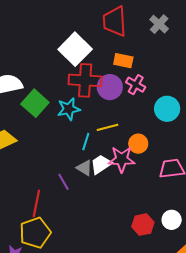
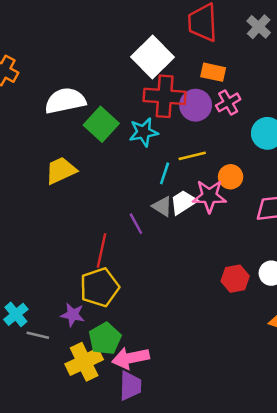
pink cross: (136, 85) -> (228, 102), turned 30

